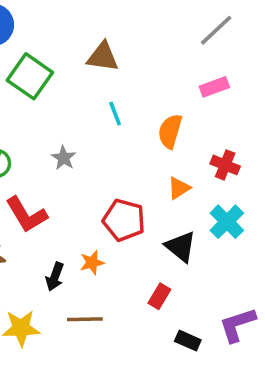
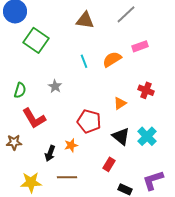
gray line: (216, 30) -> (126, 14), moved
brown triangle: (103, 57) -> (85, 20), moved
orange semicircle: (170, 131) -> (112, 59), moved, turned 42
cyan cross: (227, 222) -> (147, 136), moved

